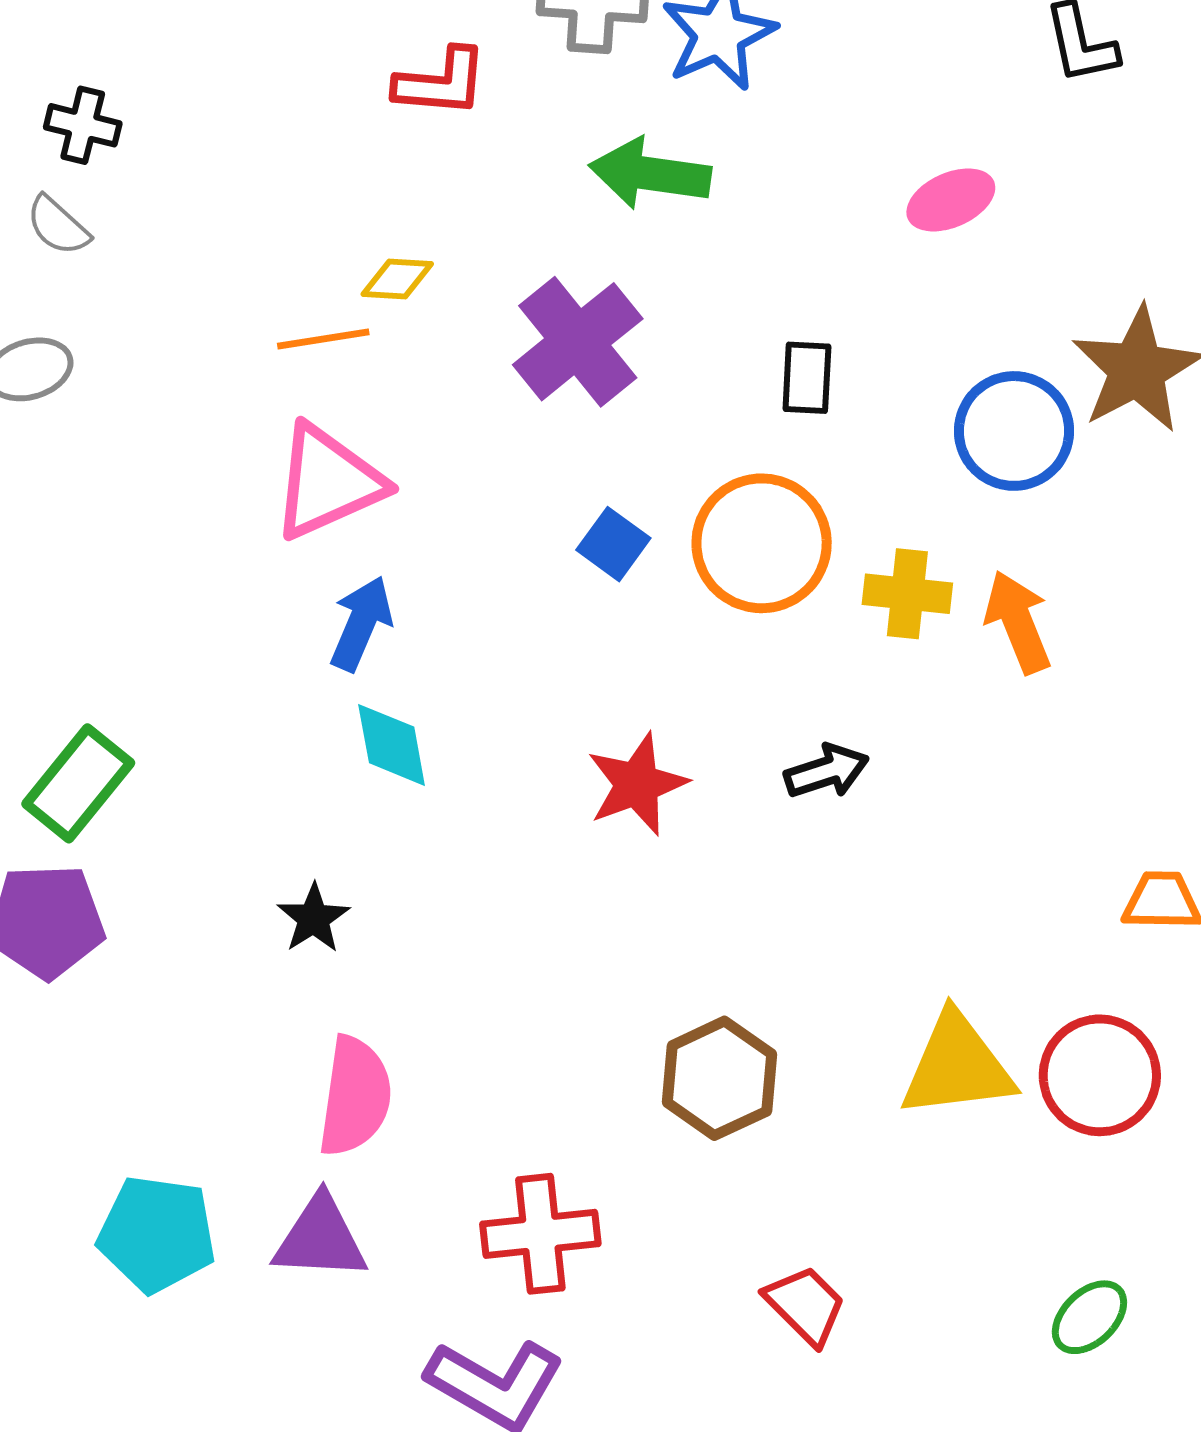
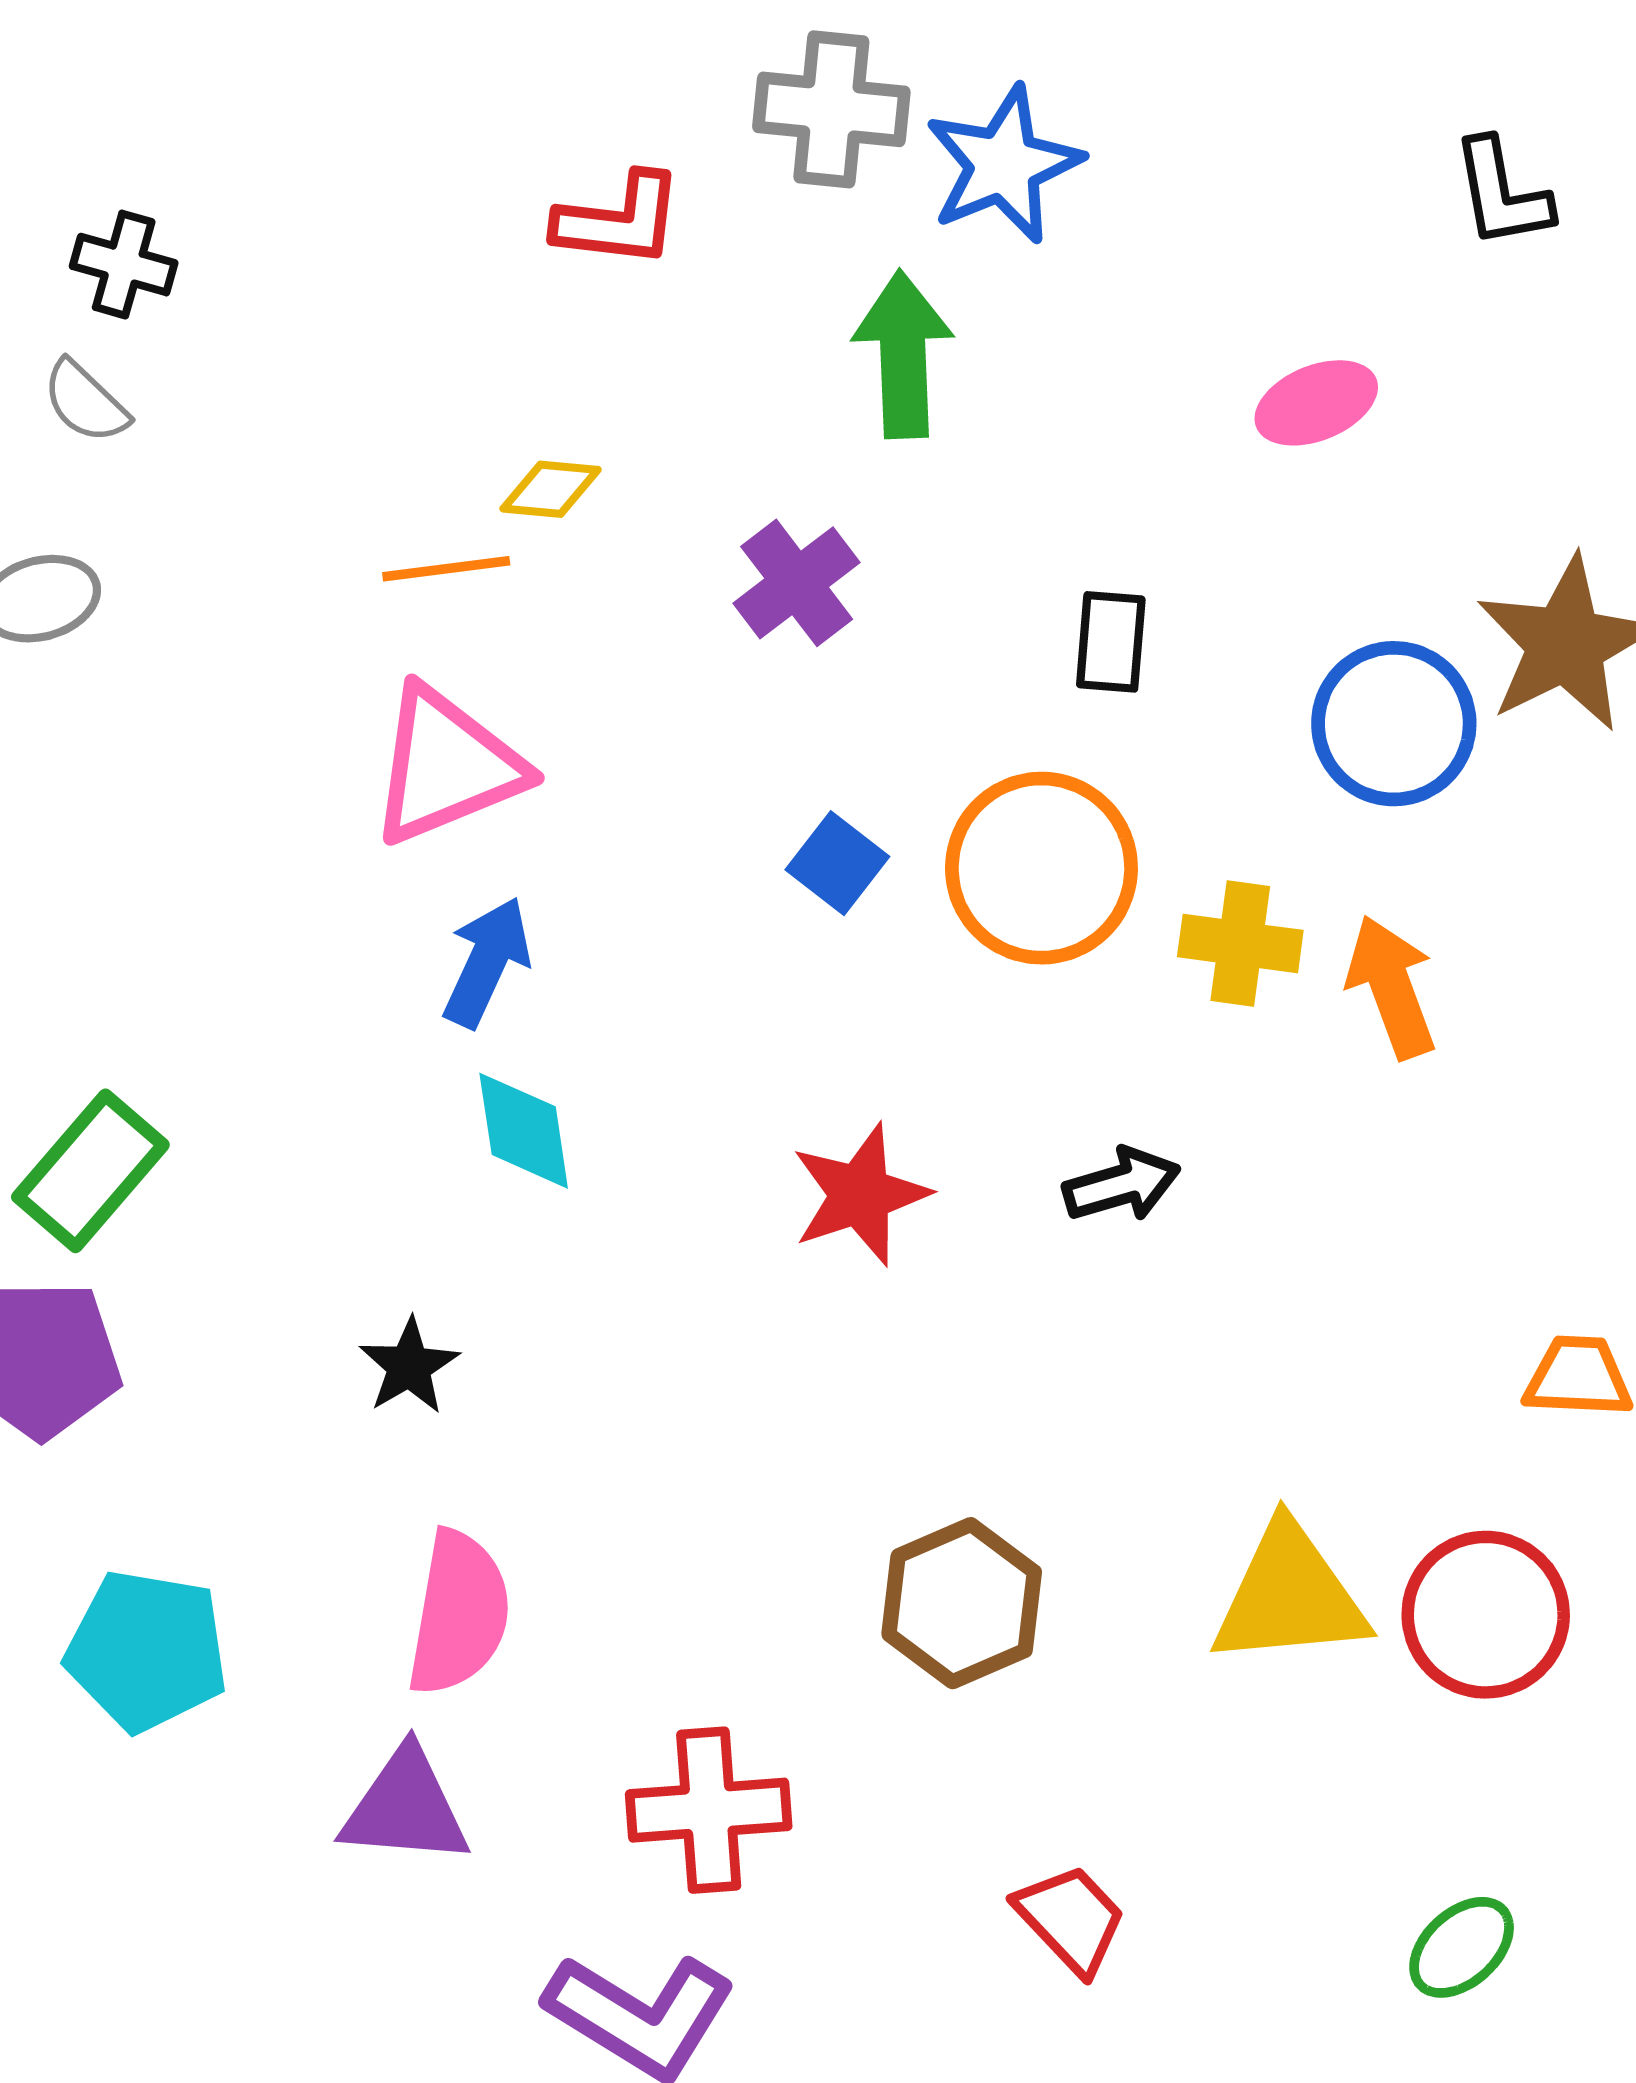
green arrow: (650, 174) -> (903, 354), turned 78
purple cross: (578, 342) -> (797, 583), size x0.7
cyan pentagon: (157, 1234) -> (147, 1651), moved

